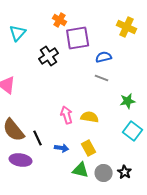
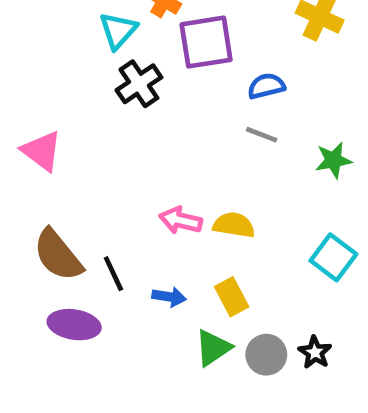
cyan triangle: (18, 33) -> (118, 30), moved
green star: (128, 101) -> (333, 160), moved
pink arrow: (67, 115) -> (181, 220), turned -60
green triangle: (81, 170) -> (213, 348), turned -48

